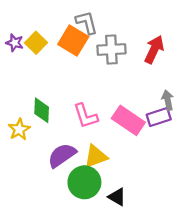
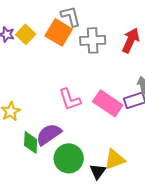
green diamond: (42, 110) -> (31, 142), moved
yellow triangle: (96, 156) -> (115, 159), moved
black triangle: (117, 197) -> (98, 171), turned 36

